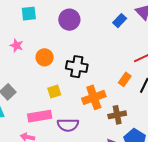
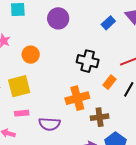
black cross: (77, 67) -> (88, 61), moved
yellow square: (54, 91) -> (19, 86), moved, size x1.6
pink rectangle: (40, 116) -> (22, 113), size x0.6

